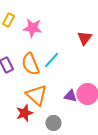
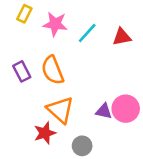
red triangle: (84, 38) -> (122, 37), turned 42
cyan line: (52, 60) -> (87, 33), moved

